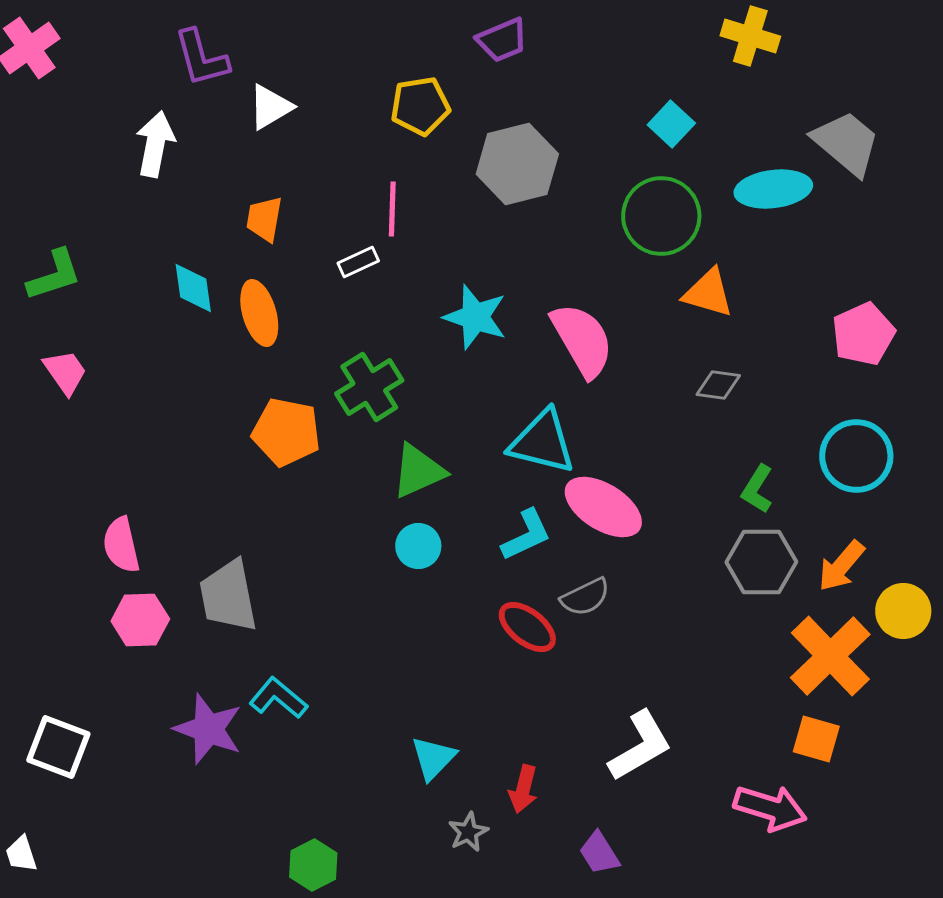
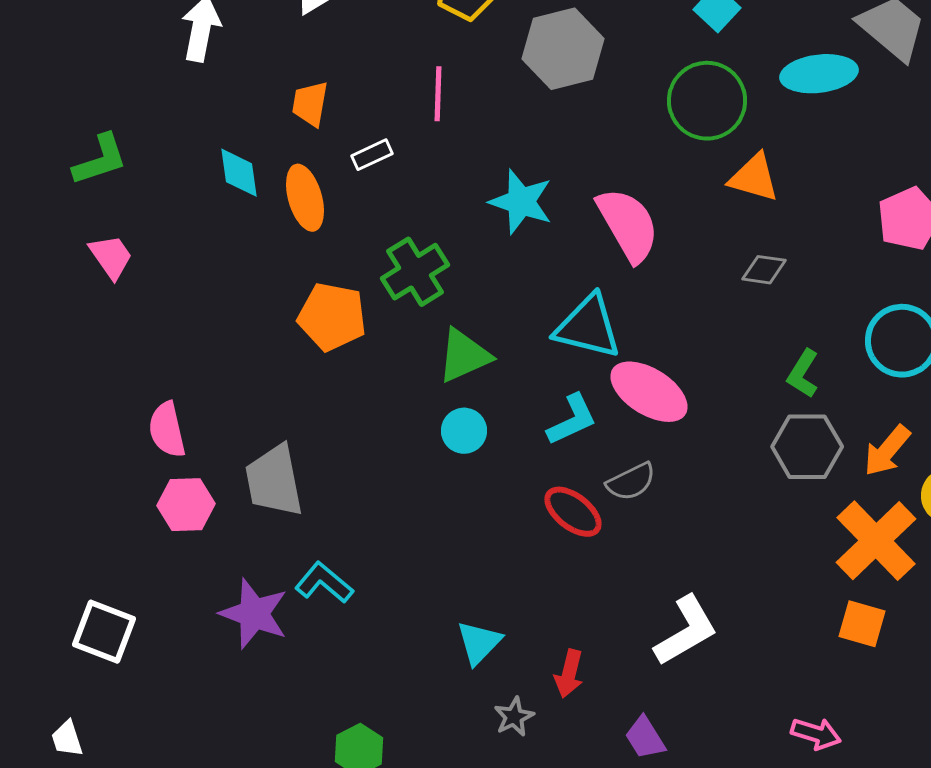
white rectangle: (358, 262) -> (372, 155), moved
pink arrow: (770, 808) -> (816, 734), moved, size x0.7

